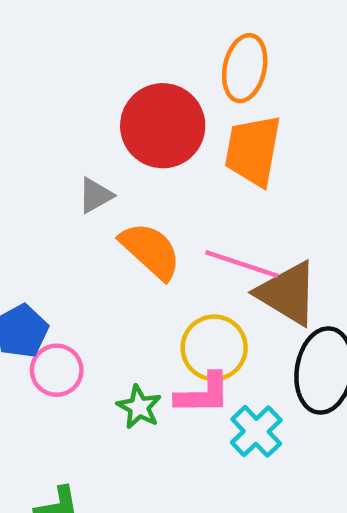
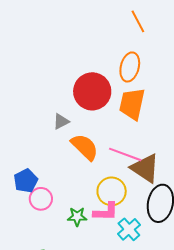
green star: (139, 407) -> (77, 217), turned -30

